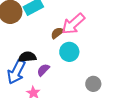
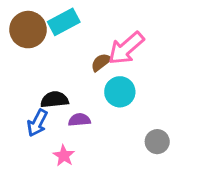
purple semicircle: (43, 70) -> (79, 120), turned 40
blue arrow: (16, 72) -> (37, 123), size x0.7

